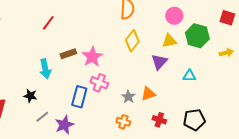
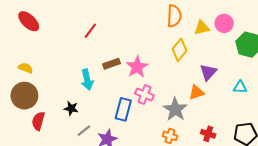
yellow triangle: (169, 41) -> (202, 28), moved
orange triangle: (148, 94) -> (196, 92), moved
gray star: (128, 97) -> (175, 109), size x1.6

